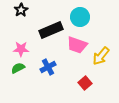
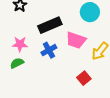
cyan circle: (80, 17) -> (90, 12), moved
blue cross: (48, 67) -> (49, 50), moved

